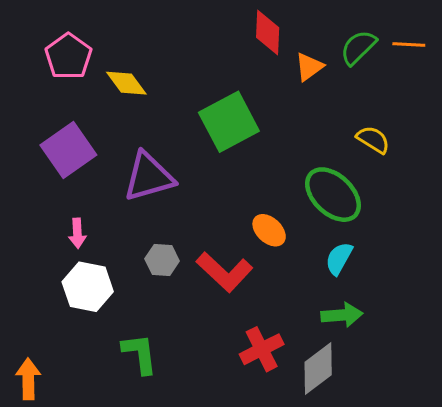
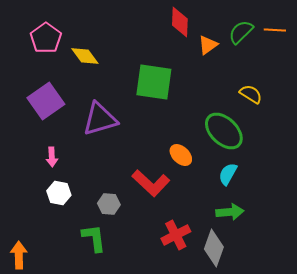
green square: (229, 122) -> (154, 82), turned 36
gray hexagon: (162, 260) -> (109, 204), moved
white hexagon: (88, 287) -> (59, 193), size x0.7
gray diamond: (318, 369) -> (214, 248), turned -33

